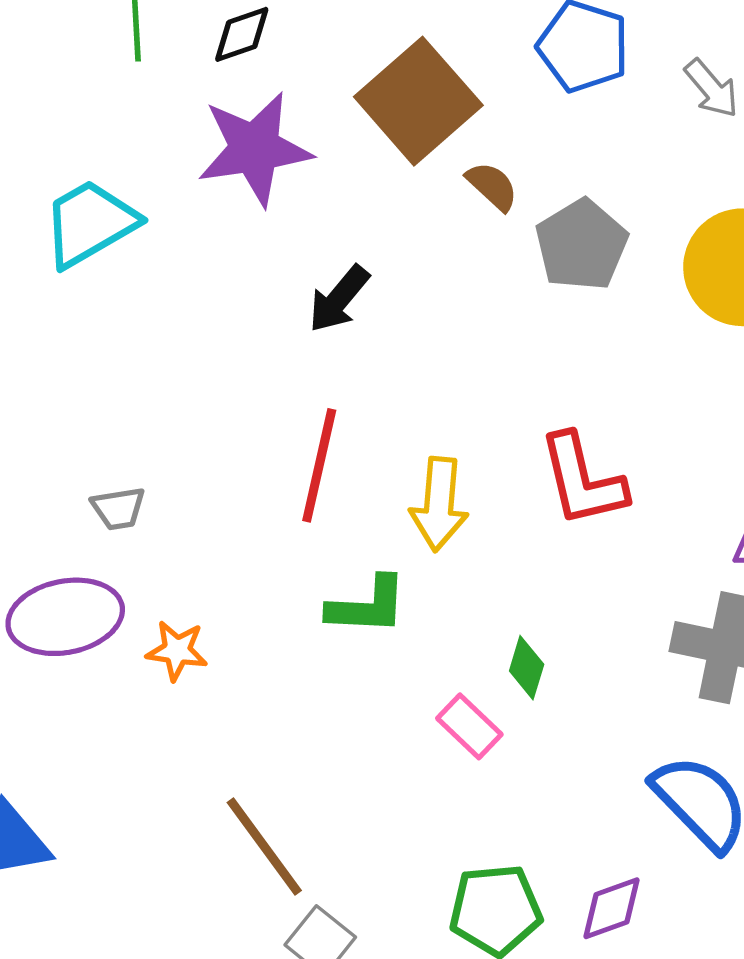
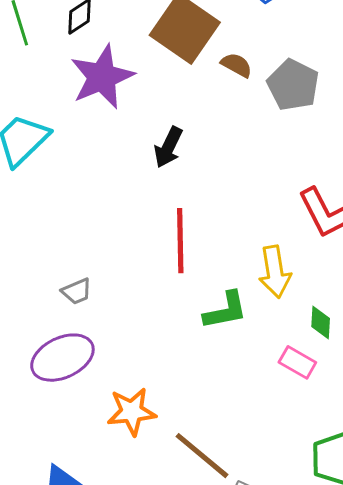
yellow arrow: (439, 504) -> (275, 272), moved
orange star: (177, 651) -> (132, 412), moved, size x1.4

